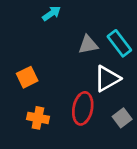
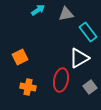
gray triangle: (88, 45) -> (66, 14), moved

